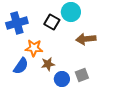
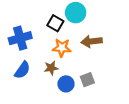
blue cross: (17, 23) -> (20, 38), moved
orange star: (34, 48) -> (62, 48), moved

